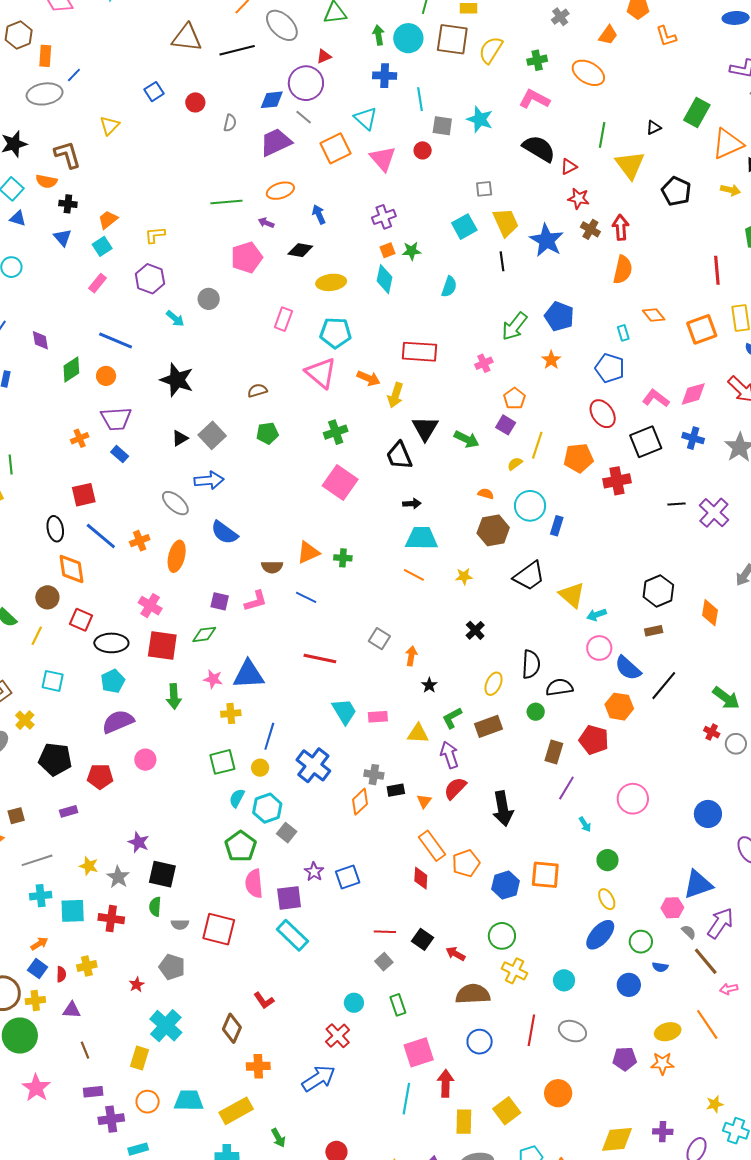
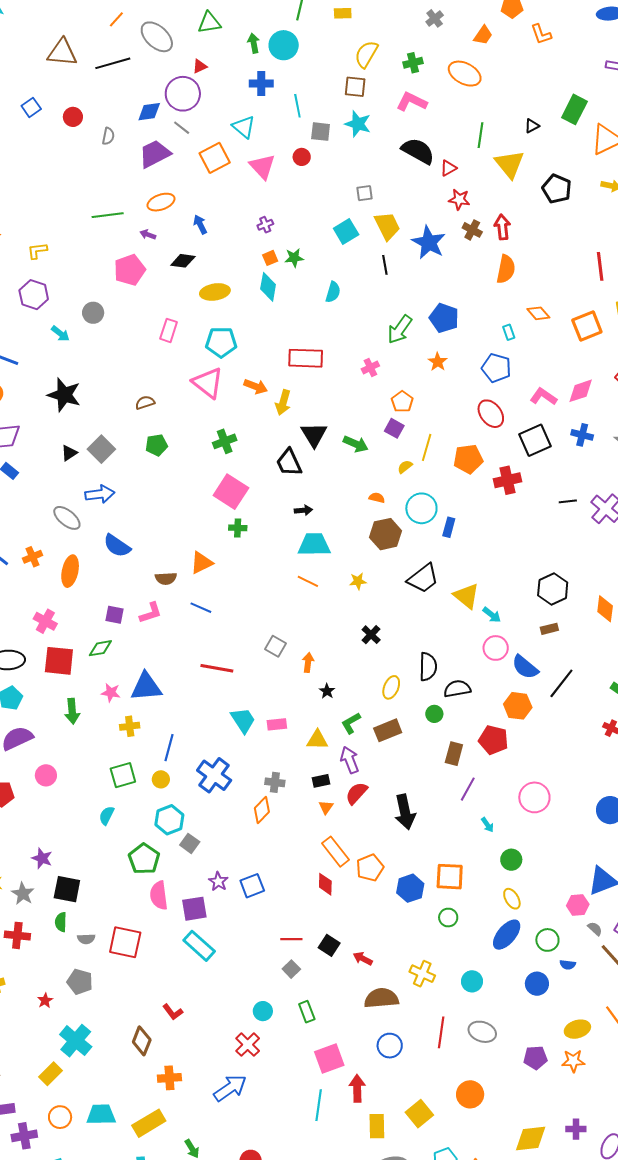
brown square: (452, 39) -> (355, 87), moved, size x0.7
purple cross: (384, 217) -> (265, 225), size x0.7
green cross: (343, 558) -> (238, 528), moved
cyan arrow: (597, 615) -> (492, 615), turned -120
black rectangle: (396, 790) -> (321, 781), moved
cyan semicircle: (237, 798) -> (107, 816), moved
green circle: (502, 936) -> (448, 918), moved, size x0.7
yellow rectangle: (140, 1058) -> (51, 1074), turned 30

